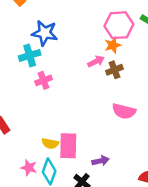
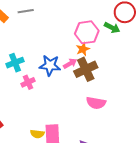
blue star: (45, 33) -> (50, 65), moved
brown cross: (114, 70) -> (86, 69), size x1.6

